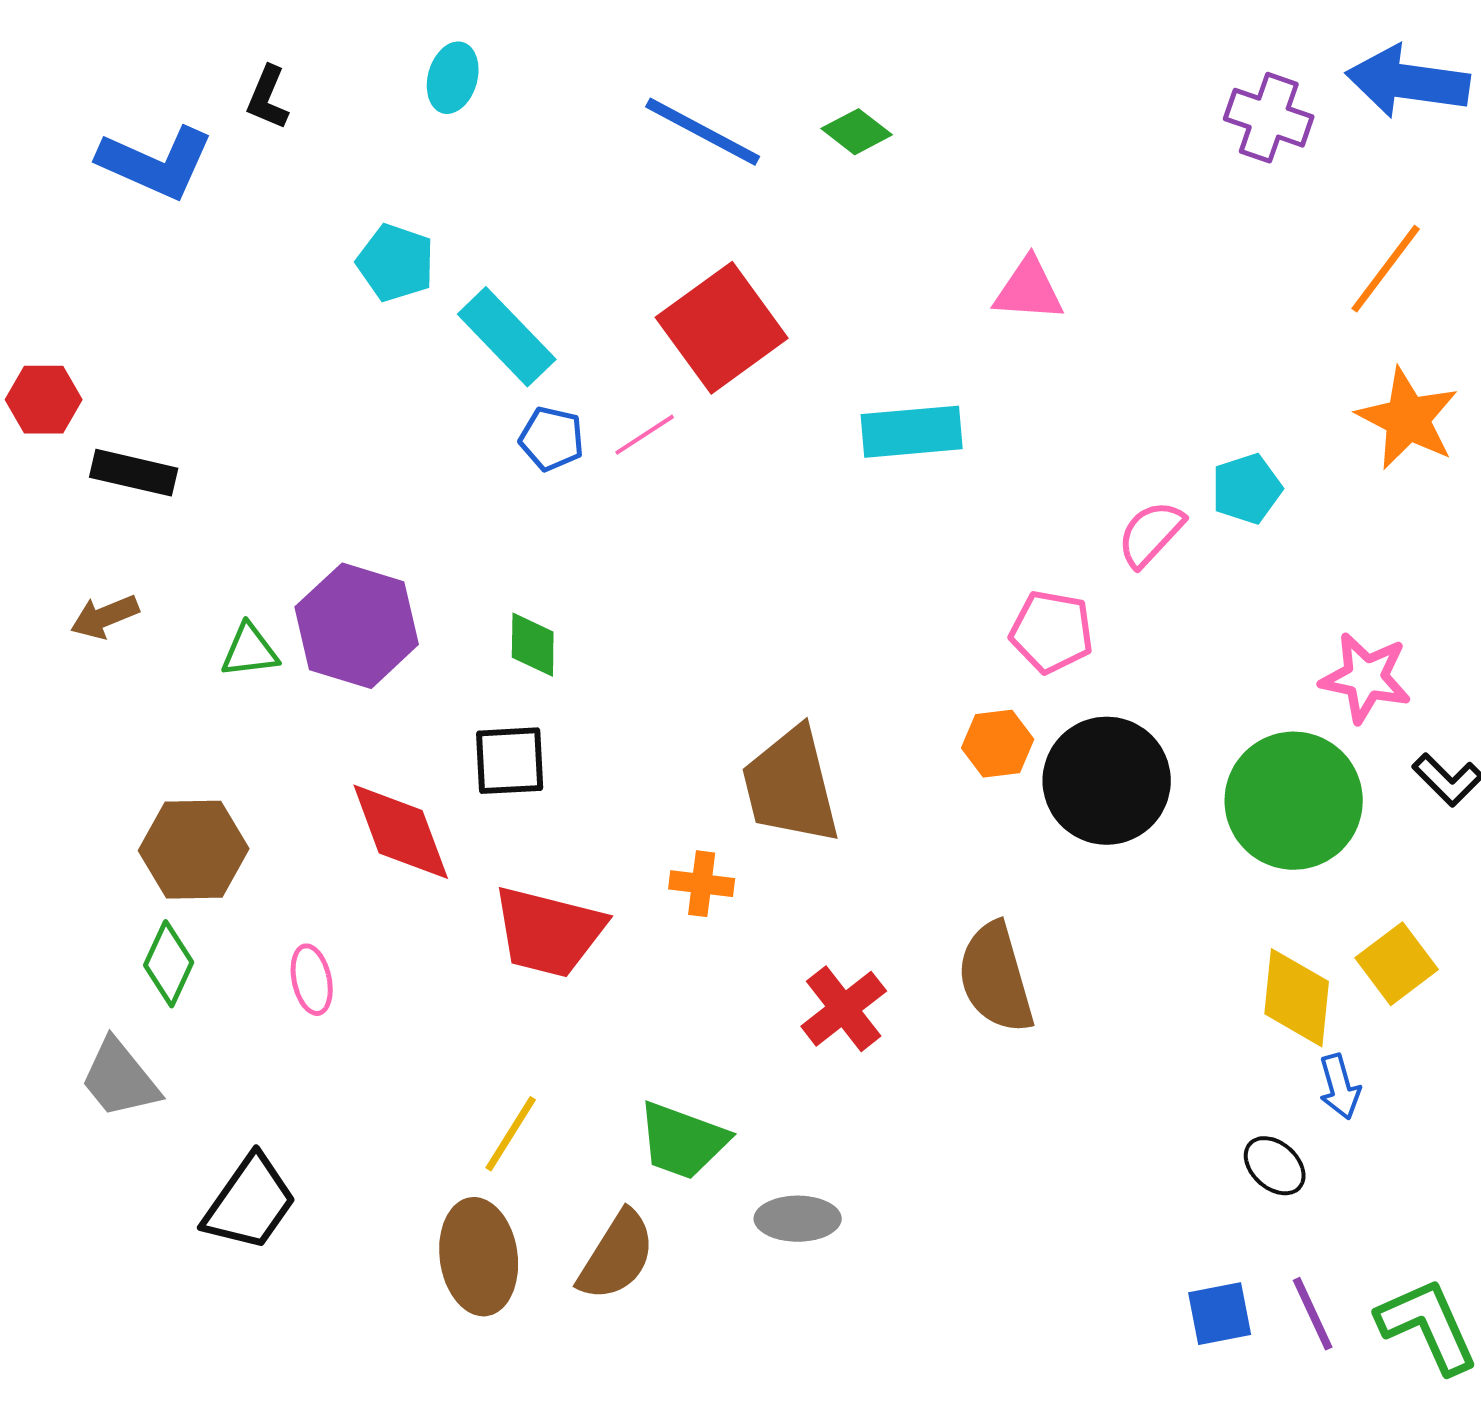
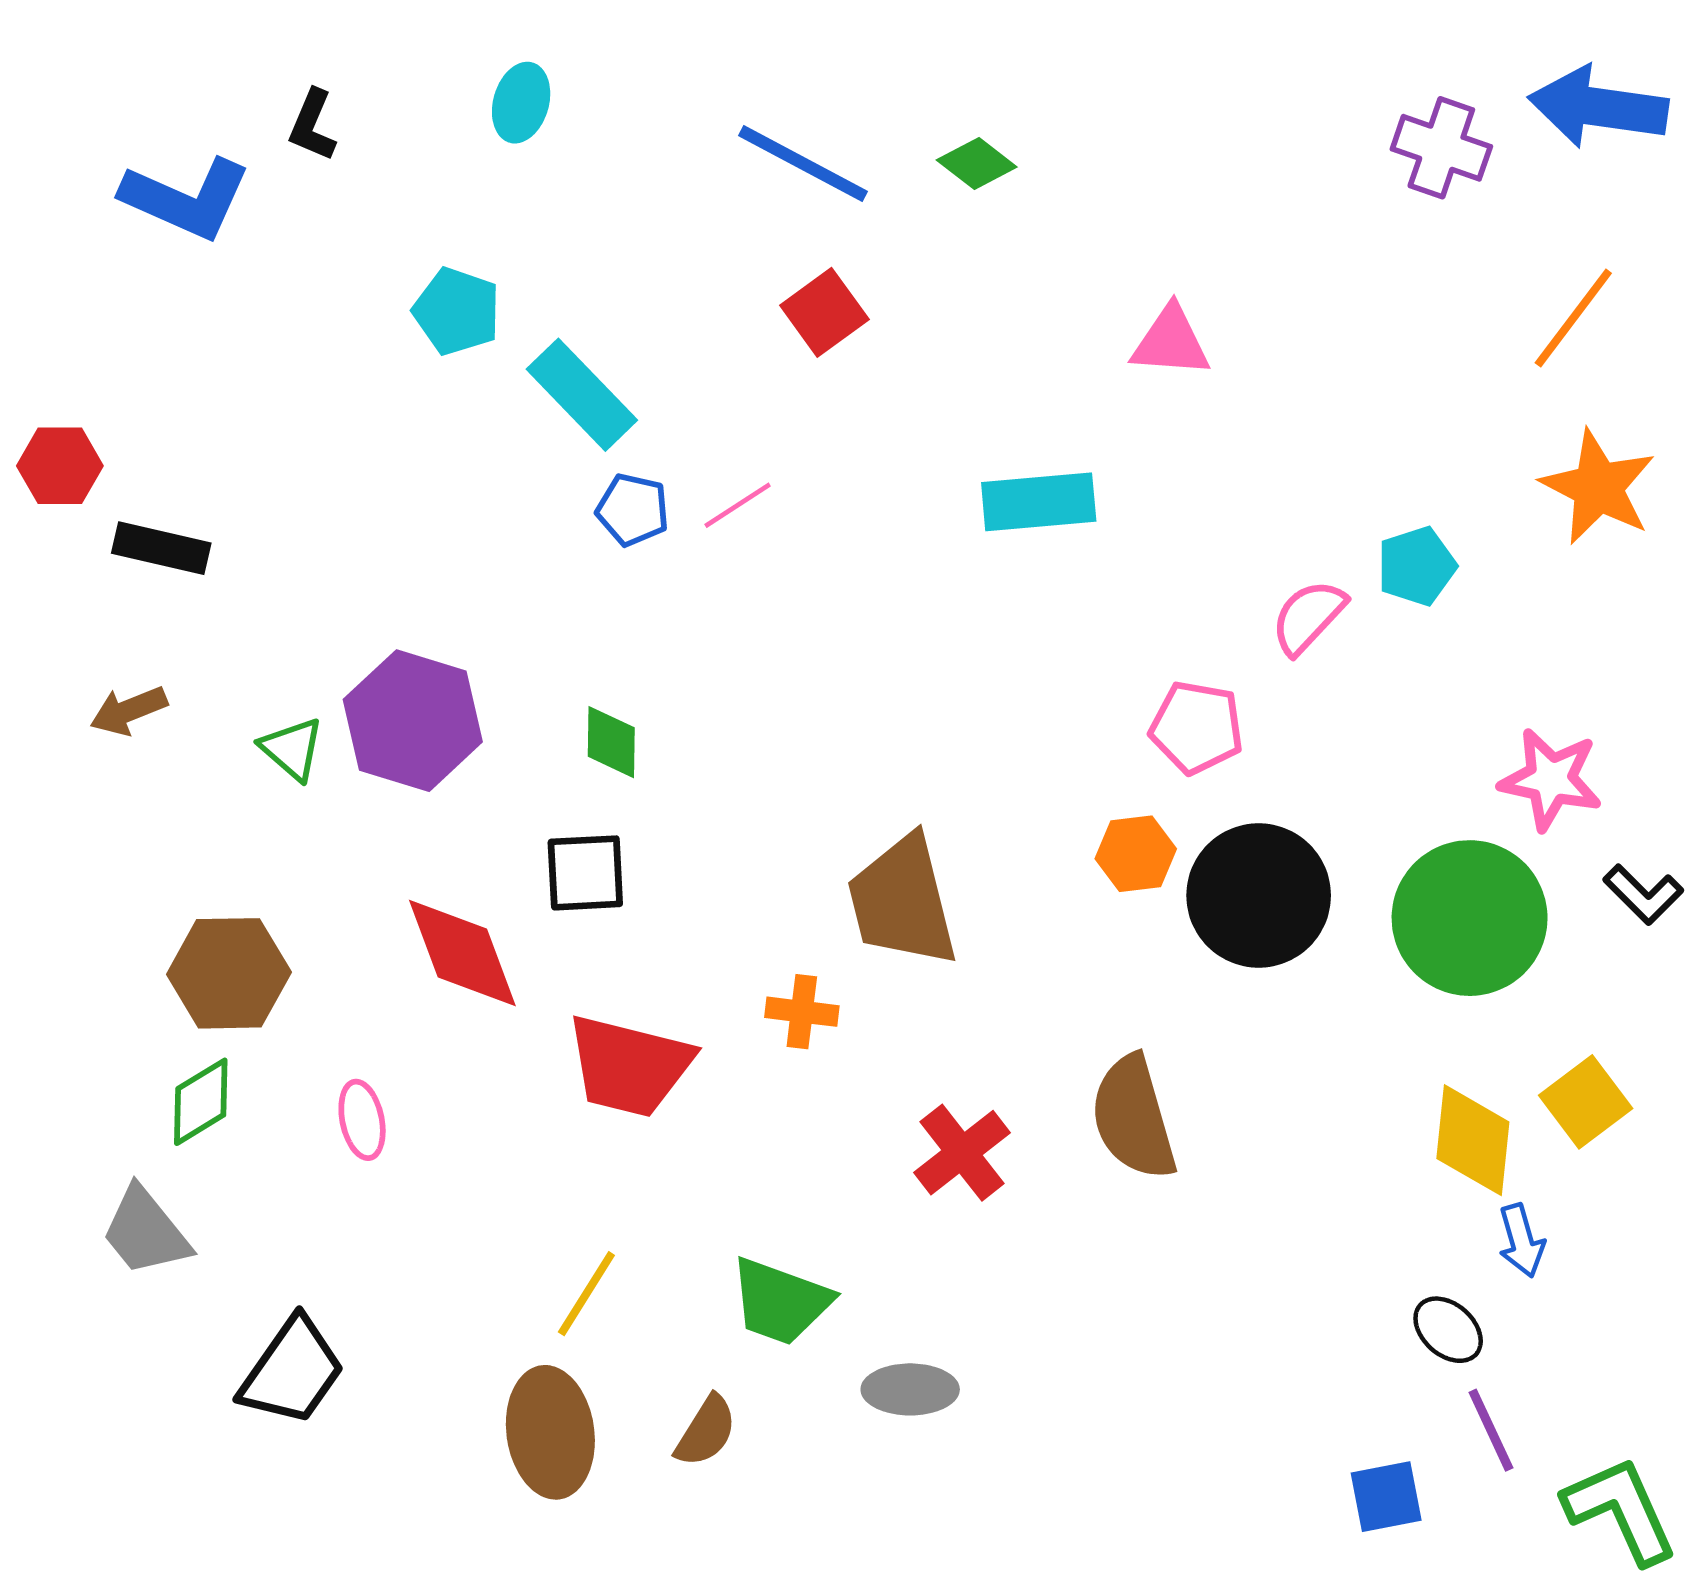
red square: (722, 328) -> (824, 312), moved, size x0.6
green triangle: (250, 651) -> (292, 749), turned 48
green diamond: (169, 964) -> (201, 1102), turned 34
brown semicircle: (617, 1256) -> (706, 1431), size x0.7
purple line: (1313, 1314) -> (1491, 1430), moved

